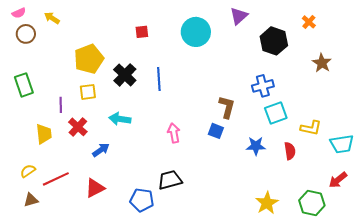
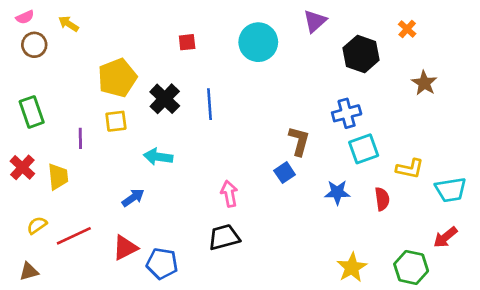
red cross: (78, 127) -> (22, 167), moved
blue square: (216, 131) -> (285, 173), turned 35
pink arrow: (174, 133) -> (229, 194), moved
brown triangle: (31, 200) -> (29, 271), moved
blue pentagon: (142, 200) -> (162, 264), moved

